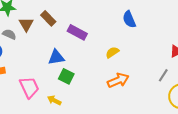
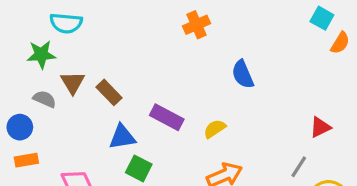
brown rectangle: (48, 18) -> (109, 92), moved
purple rectangle: (77, 32) -> (167, 117), moved

